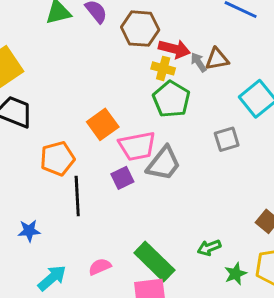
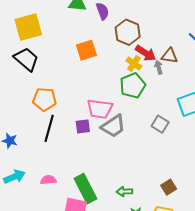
brown triangle: (217, 59) -> (170, 56), moved
orange square: (103, 124) -> (86, 50), moved
gray square: (227, 139) -> (160, 124), turned 30

